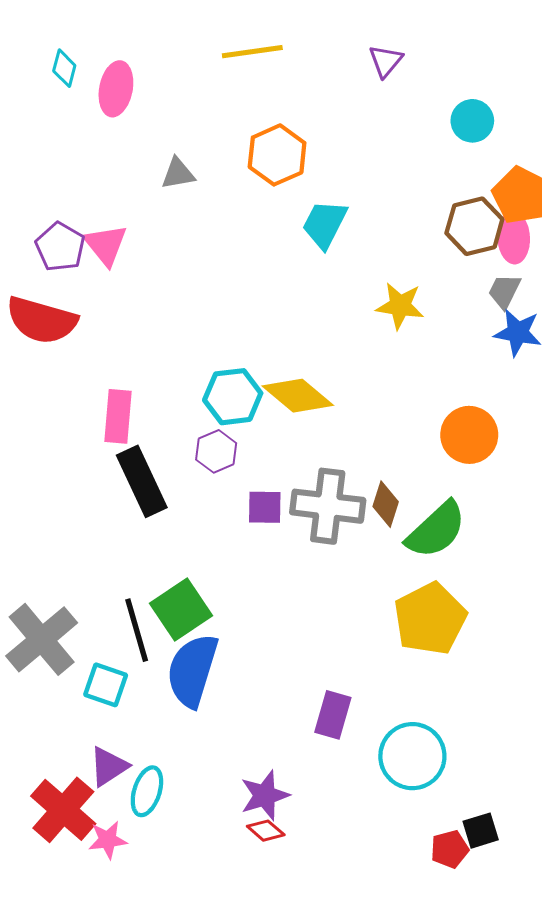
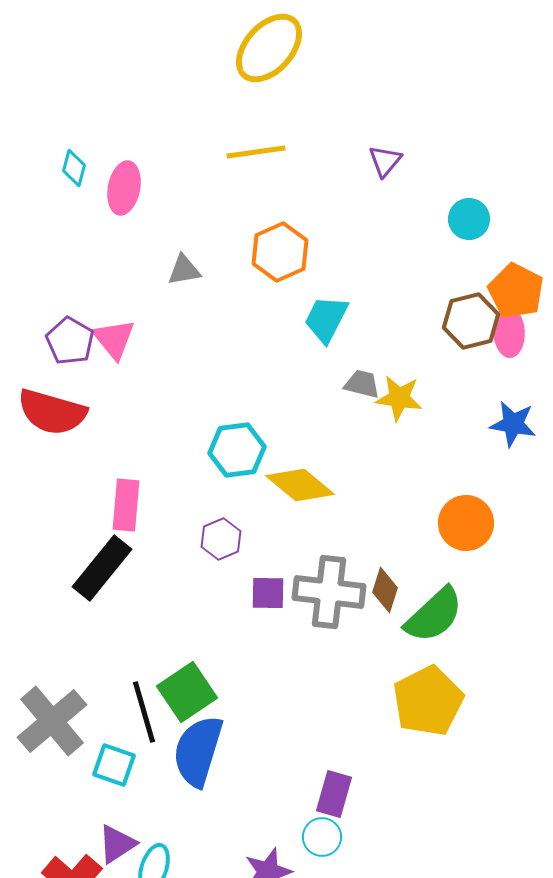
gray trapezoid: (504, 291) -> (362, 384), moved, turned 78
cyan hexagon: (233, 397) -> (237, 450), moved
black rectangle: (142, 481) -> (102, 568), moved, turned 64
cyan circle: (412, 756) -> (322, 837), moved, size x0.6

